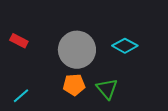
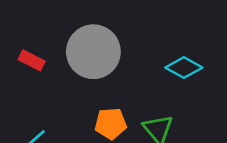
gray circle: (77, 50) -> (93, 52), moved

